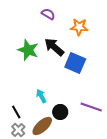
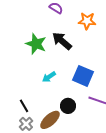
blue square: (75, 63) -> (83, 76), moved
cyan arrow: (41, 96) -> (49, 77), moved, turned -96

